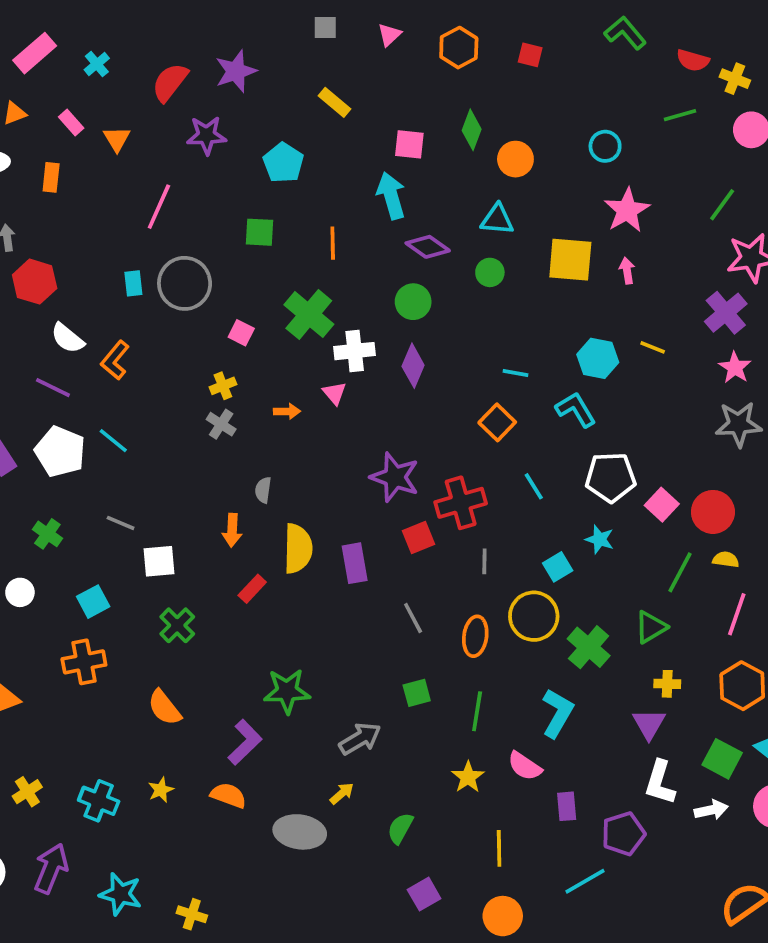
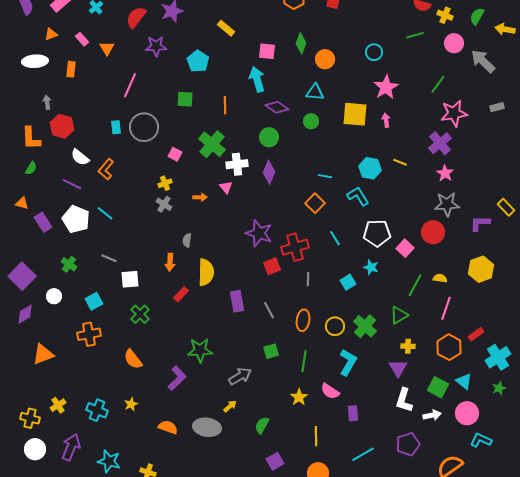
red circle: (713, 512) -> (433, 232), moved
purple rectangle: (355, 563) -> (237, 301), moved
yellow circle: (534, 616) -> (335, 326), moved, size x0.7
orange semicircle: (228, 795) -> (168, 427), moved
purple pentagon: (623, 834) -> (408, 444), moved

